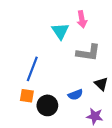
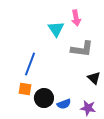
blue semicircle: (75, 95) -> (64, 104), moved

